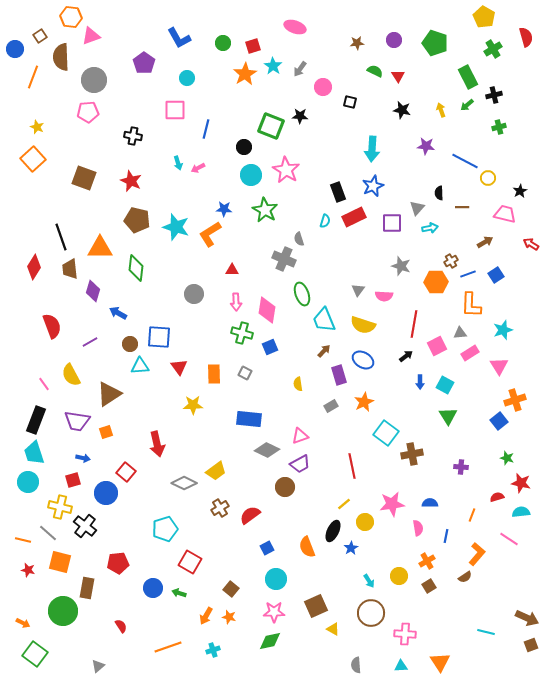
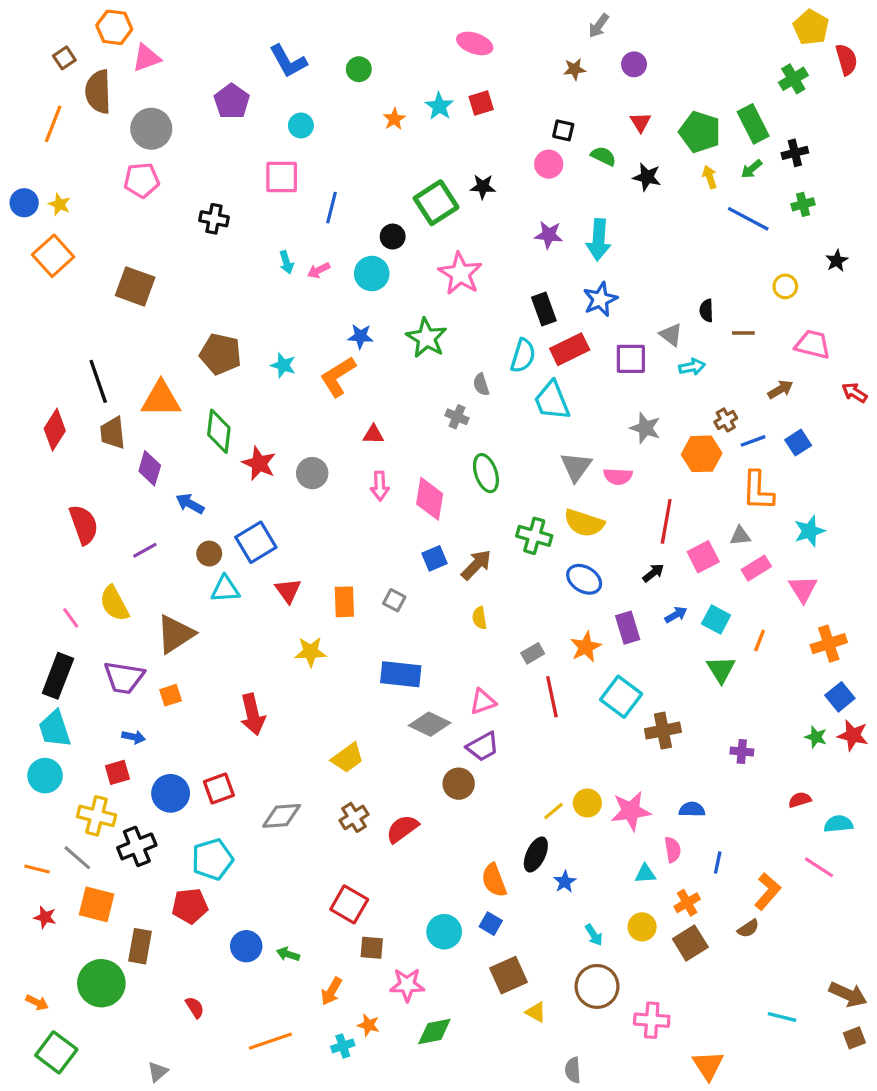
yellow pentagon: (484, 17) -> (811, 27), moved
green pentagon: (435, 43) -> (700, 132), moved
red square: (253, 46) -> (481, 103), moved
blue circle: (15, 49) -> (24, 203), moved
gray arrow: (300, 69) -> (599, 26), moved
green semicircle: (375, 71) -> (603, 156), moved
orange star: (245, 74) -> (394, 119), size x0.6
pink circle: (323, 87) -> (549, 164), moved
black square: (350, 102) -> (563, 130), moved
green square: (271, 126) -> (436, 203), turned 36
purple star: (426, 146) -> (549, 235), moved
blue line: (465, 161) -> (748, 219), moved
cyan circle: (251, 175) -> (372, 274), moved
red star: (131, 181) -> (259, 463), moved
black star: (520, 191) -> (837, 261), moved
gray triangle: (417, 208) -> (671, 335), turned -35
cyan semicircle: (325, 221) -> (523, 356), size x1.5
cyan star: (176, 227) -> (283, 365), size x0.6
gray cross: (284, 259) -> (457, 417), size x0.6
gray triangle: (358, 290) -> (576, 467), size x1.5
cyan trapezoid: (324, 320) -> (552, 401), moved
green cross: (242, 333) -> (534, 536), moved
blue square: (159, 337) -> (256, 542), turned -35
brown arrow: (324, 351) -> (476, 565), moved, size x1.5
purple rectangle: (339, 375) -> (628, 628), moved
blue arrow: (420, 382) -> (676, 615), turned -120
blue square: (499, 421) -> (840, 697), moved
red line: (352, 466) -> (552, 697), moved
red square: (126, 472) -> (219, 788), moved, turned 30
gray diamond: (184, 483) -> (282, 816), moved, turned -30
red star: (521, 483) -> (853, 735), moved
orange line: (472, 515) -> (760, 640), moved
yellow circle: (365, 522) -> (587, 803), moved
black cross: (85, 526) -> (137, 846), turned 30
cyan pentagon: (165, 529) -> (212, 859), moved
blue square: (267, 548) -> (491, 924), moved, turned -32
red square: (190, 562) -> (349, 904), moved
brown square: (429, 586) -> (690, 943), size x1.5
brown square: (231, 589) -> (372, 948), turned -35
pink star: (274, 612) -> (407, 985), moved
orange star: (229, 617) -> (368, 1025), moved
cyan triangle: (401, 666) -> (645, 874), moved

